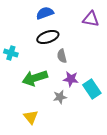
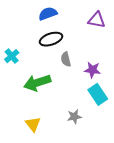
cyan cross: (11, 53) -> (12, 56), turned 32
purple star: (71, 79) -> (92, 70), moved
gray star: (60, 97) -> (74, 117), moved

